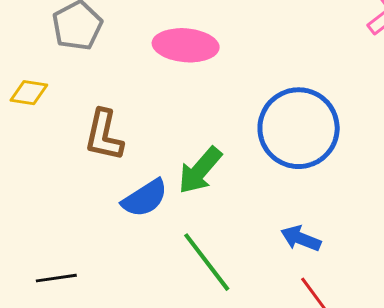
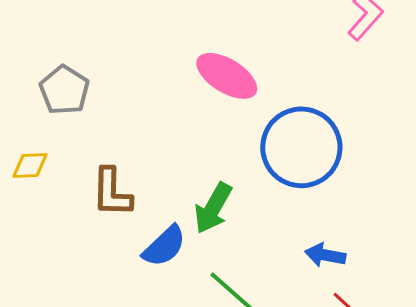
pink ellipse: (186, 45) -> (227, 76), moved, turned 38

